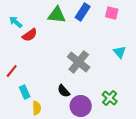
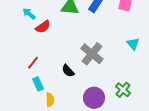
red line: (12, 71) -> (33, 63), moved
black semicircle: (64, 91) -> (68, 71), moved

